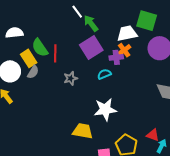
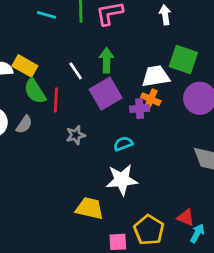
white line: (77, 12) -> (76, 71), moved
green arrow: (91, 23) -> (107, 60), turned 36
orange cross: (124, 50) -> (151, 99), turned -32
yellow rectangle: (29, 58) -> (25, 66), moved, turned -30
cyan semicircle: (104, 74) -> (123, 144), moved

